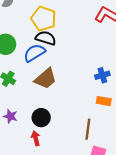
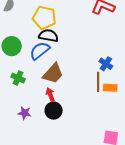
blue cross: (102, 75) -> (106, 64), turned -32
brown line: (88, 129) -> (98, 82), moved
red arrow: (36, 138) -> (50, 95), moved

